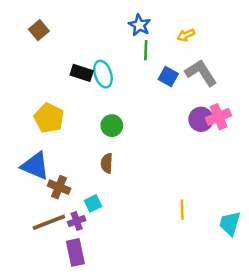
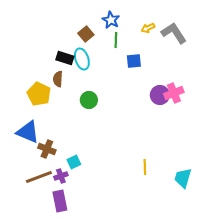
brown square: (39, 30) -> (86, 34), moved
gray L-shape: (201, 73) -> (174, 33), moved
blue square: (168, 77) -> (134, 61), turned -35
brown semicircle: (107, 163) -> (58, 79), moved

